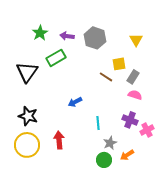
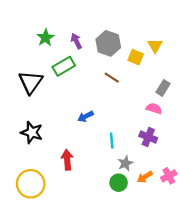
purple arrow: (67, 36) -> (76, 41), turned 56
yellow square: (119, 64) -> (136, 57), moved, turned 32
brown line: (106, 77) -> (112, 78), moved
gray rectangle: (133, 77) -> (163, 88), moved
pink cross: (147, 130) -> (169, 176), moved
yellow circle: (27, 145) -> (31, 184), moved

